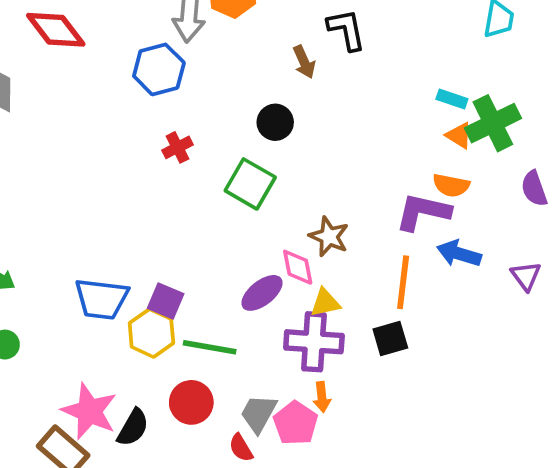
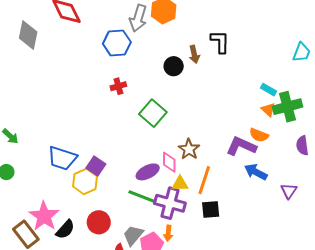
black circle: (275, 122) -> (174, 66), moved
orange line: (403, 282) -> (204, 180), moved
green line: (210, 347) -> (142, 197), moved

